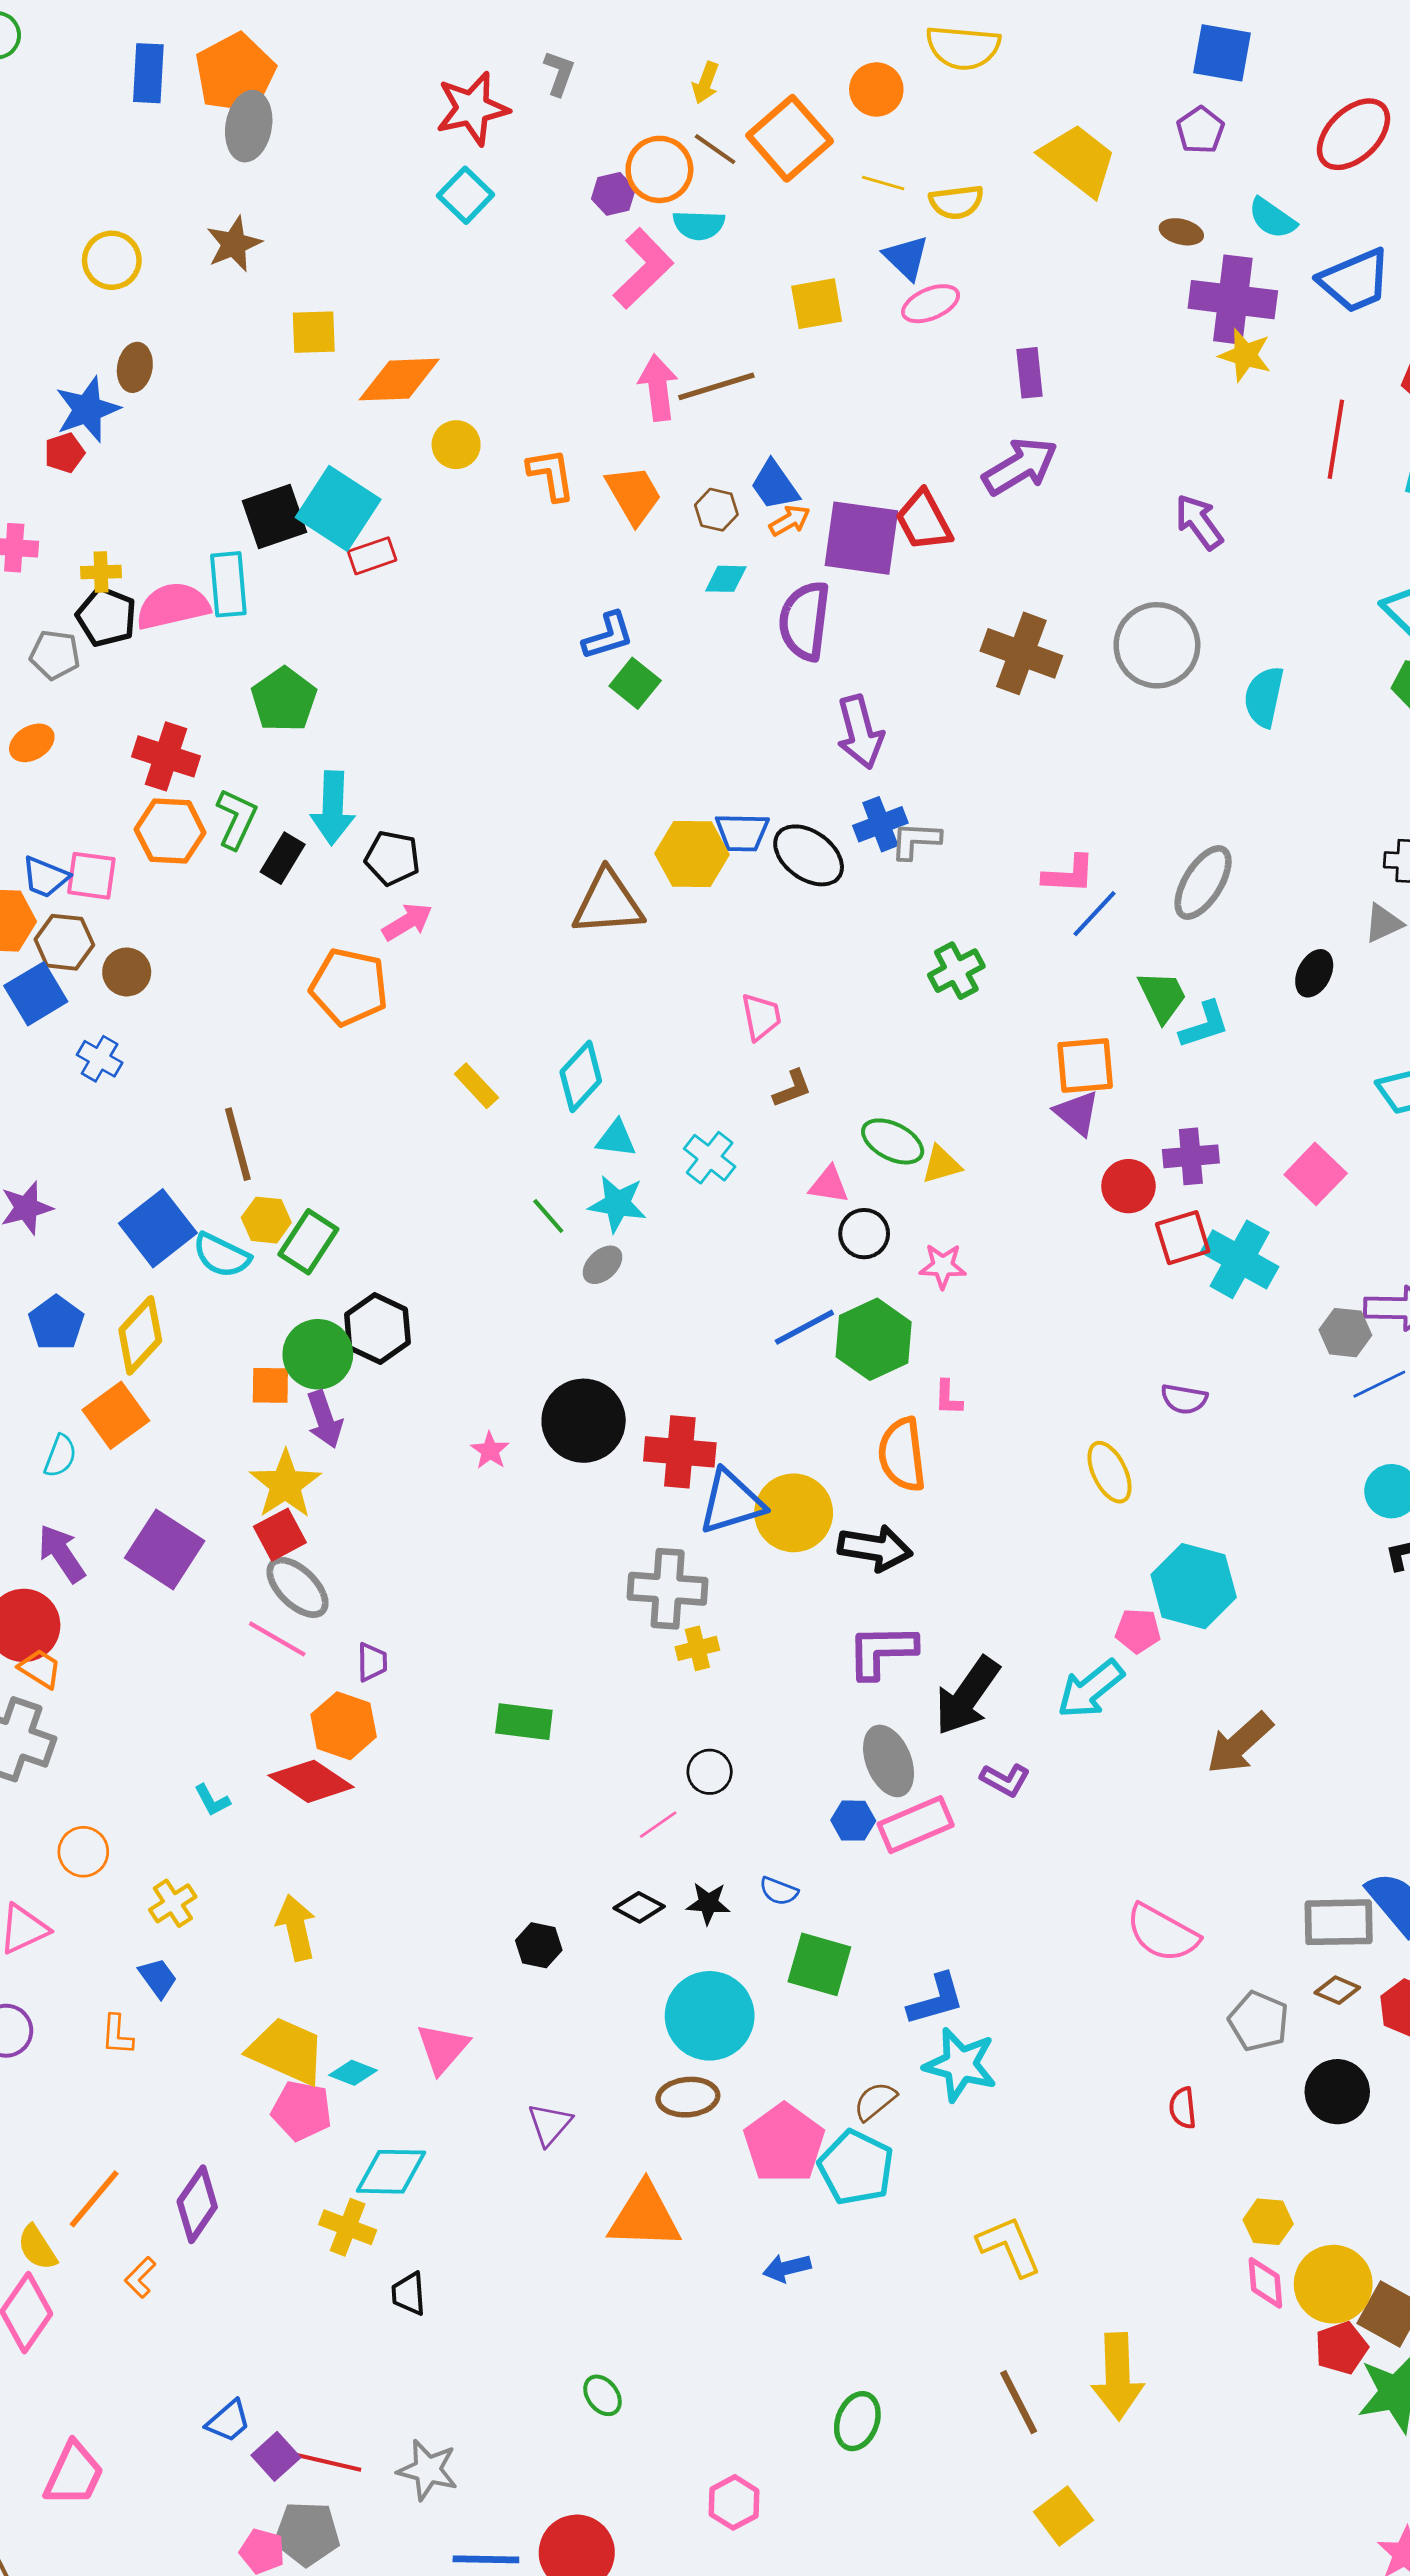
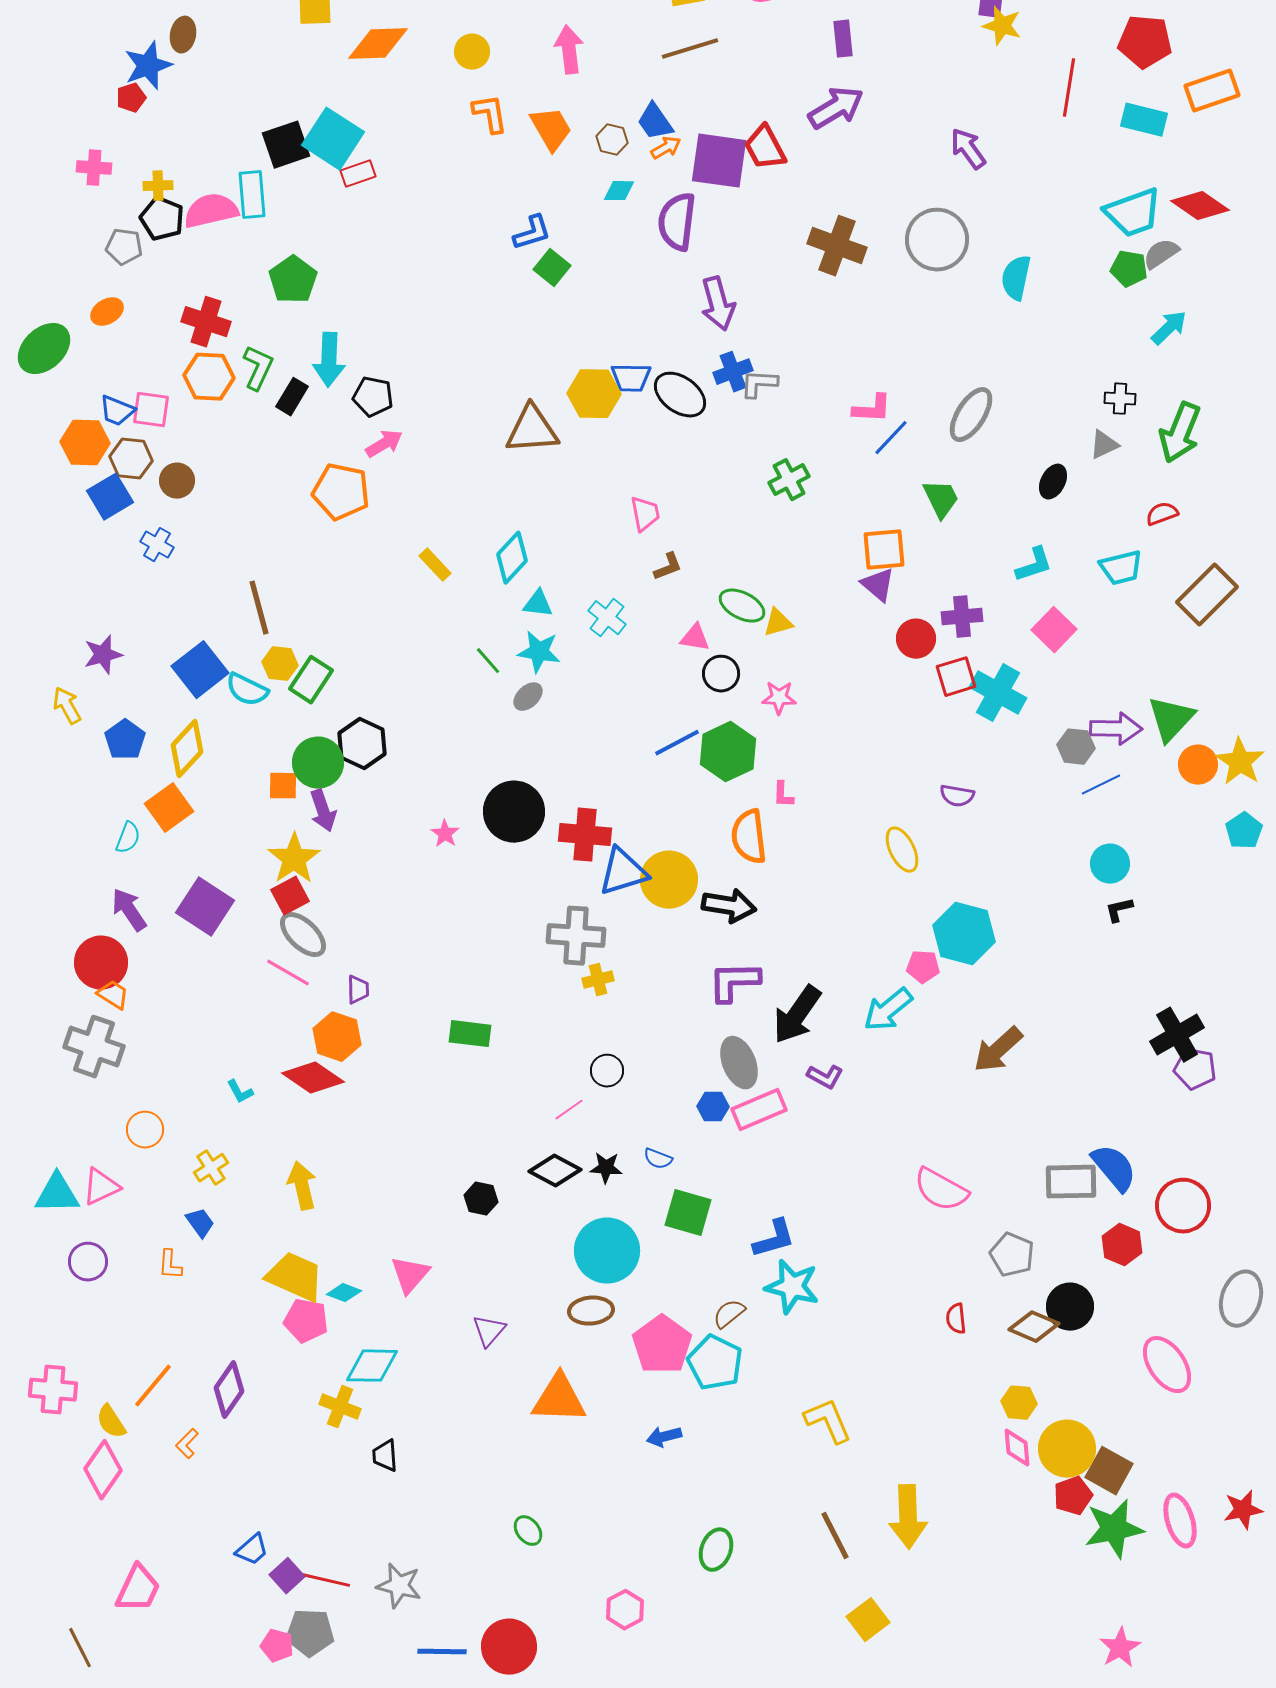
brown line: (716, 386) -> (690, 49), moved
yellow circle: (456, 445) -> (472, 52), moved
cyan L-shape: (1204, 1025) -> (1034, 565), moved
black diamond: (639, 1907) -> (555, 1171), size x1.4
brown diamond: (1337, 1990) -> (1034, 1327), moved, size x1.5

